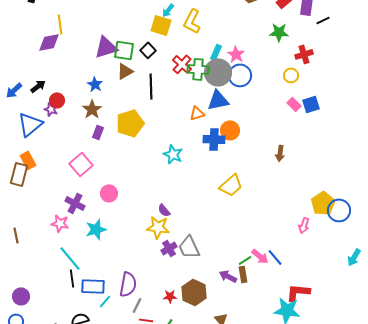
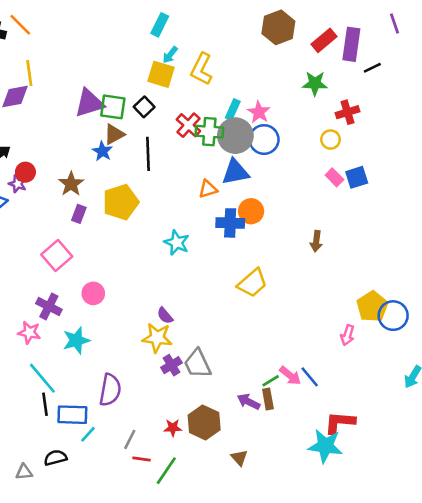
blue star: (95, 84) -> (102, 151), moved
purple semicircle: (128, 284) -> (110, 390), moved

